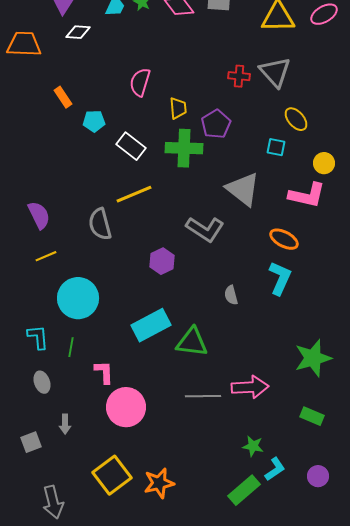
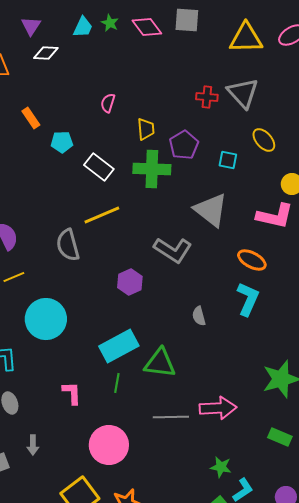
pink semicircle: (140, 82) -> (108, 103), size x0.7
cyan square: (276, 147) -> (228, 160), moved
green line: (71, 347) -> (117, 383), moved
pink circle: (126, 407) -> (109, 445), moved

